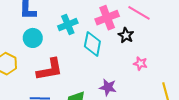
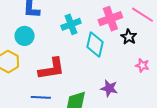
cyan circle: (33, 38) -> (25, 36), moved

